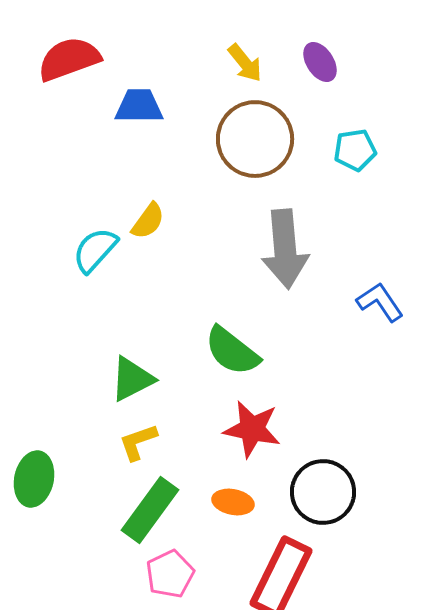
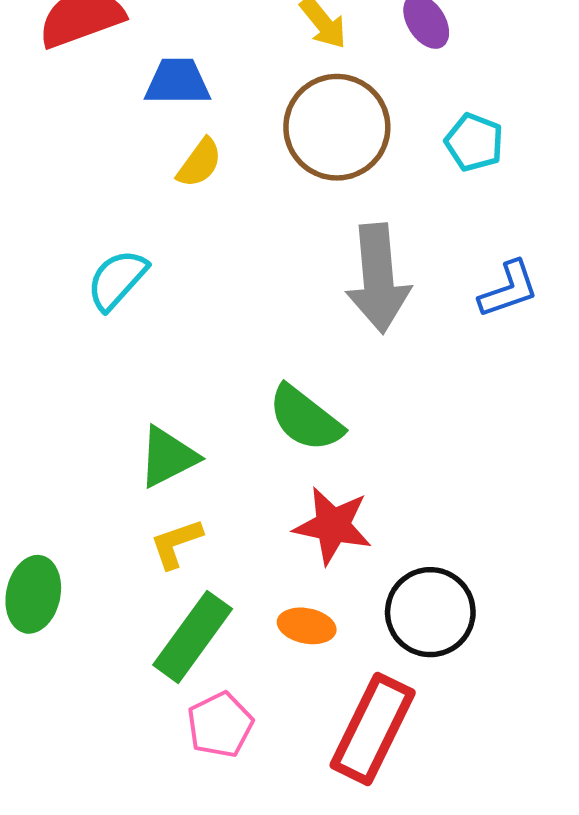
cyan pentagon: (355, 150) -> (474, 142), turned 30
yellow semicircle: (148, 221) -> (200, 163), moved
blue L-shape: (380, 302) -> (509, 289), moved, turned 105

